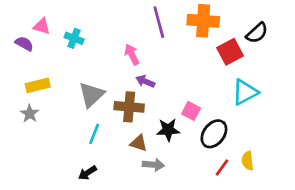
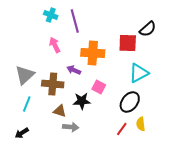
orange cross: (203, 21) -> (93, 53), moved
cyan cross: (74, 38) -> (51, 15), moved
red square: (230, 52) -> (128, 43), turned 30
purple arrow: (145, 81) -> (74, 70), moved
black ellipse: (214, 134) -> (130, 102), moved

